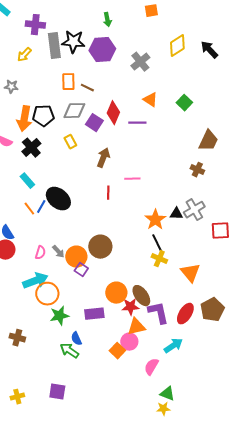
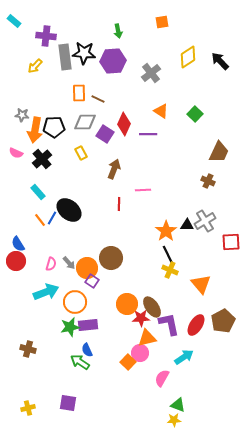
gray star: (11, 87) -> (22, 115), moved
orange circle: (47, 294) -> (75, 302), moved
purple rectangle: (94, 314) -> (88, 325), moved

